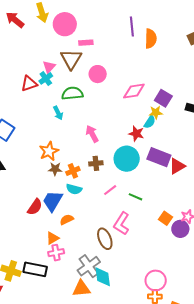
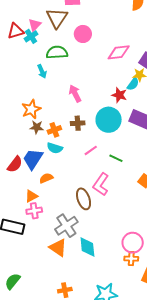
red triangle: (29, 84) -> (16, 31), moved
cyan diamond: (103, 277) -> (87, 247), moved
orange triangle: (81, 289) -> (58, 248), turned 36

